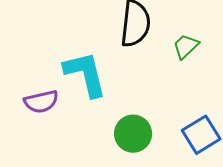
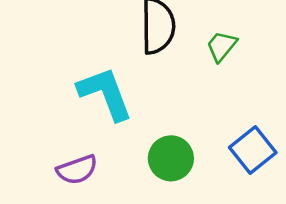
purple semicircle: (41, 102) -> (77, 170), moved

